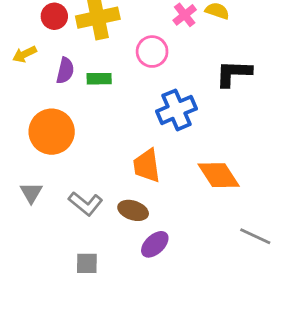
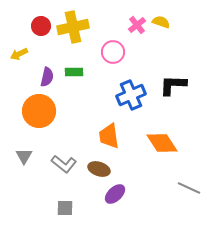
purple semicircle: (65, 71) -> (47, 77), moved
black L-shape: (234, 73) -> (173, 85), moved

